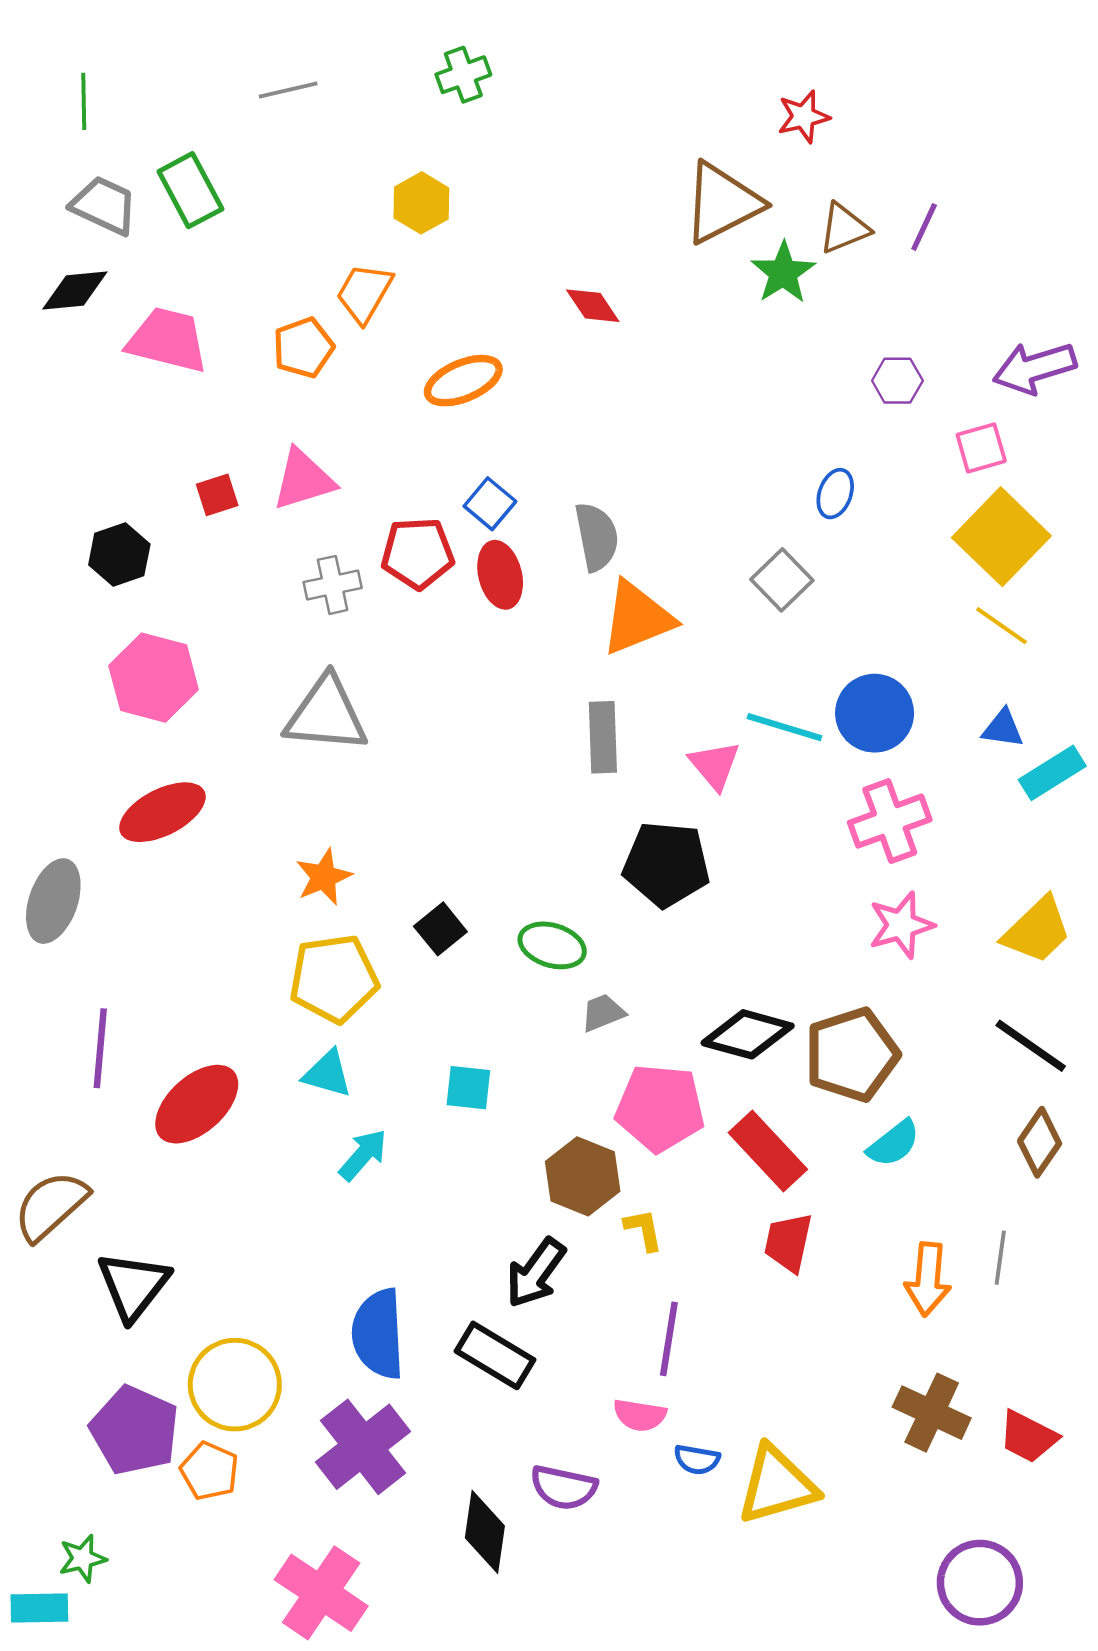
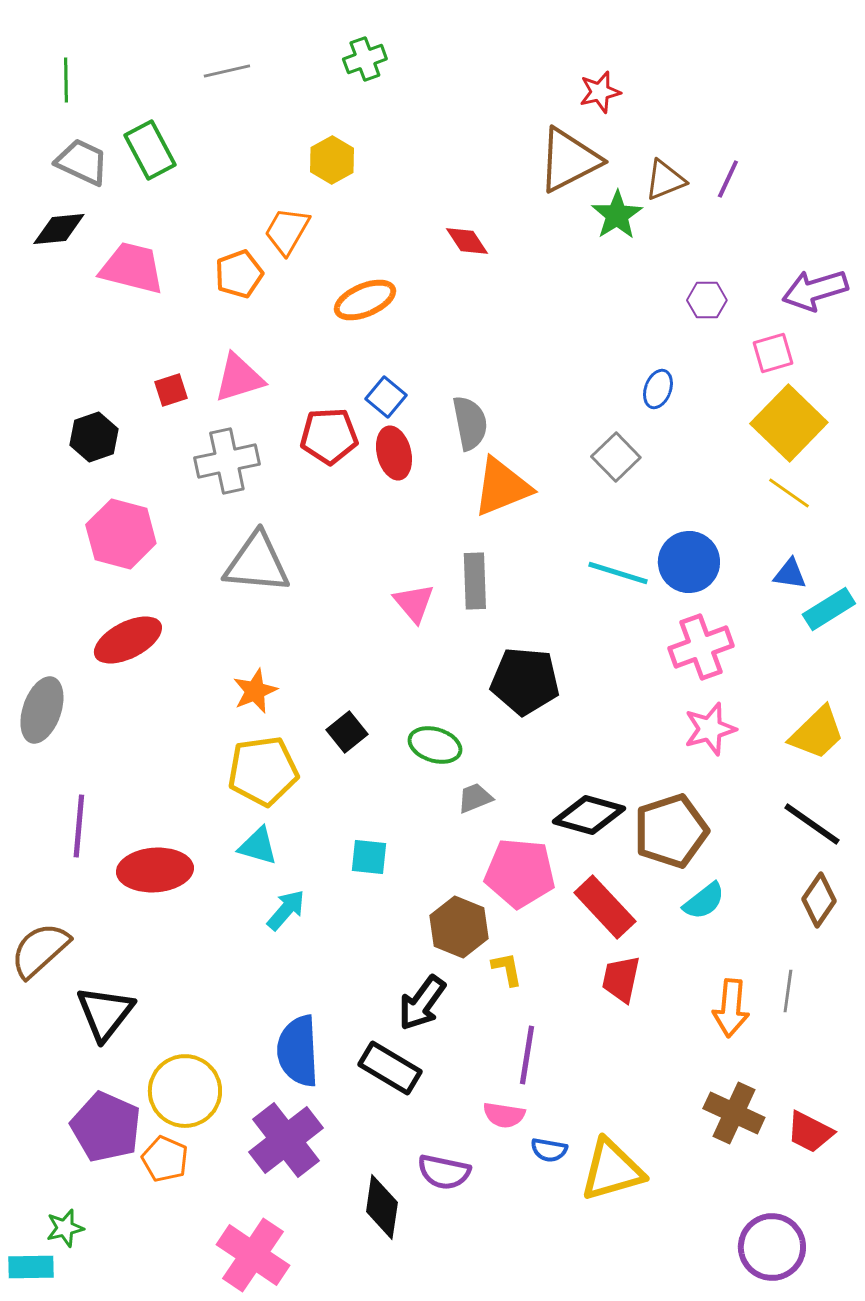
red star: (803, 117) -> (600, 92), moved
gray cross: (333, 585) -> (227, 461), moved, size x1.4
pink triangle: (715, 765) -> (414, 603), moved
red ellipse: (197, 1104) -> (155, 870), turned 38

